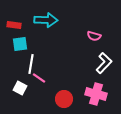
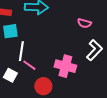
pink cross: (96, 94) -> (65, 66), moved
red circle: (64, 99) -> (43, 86), moved

